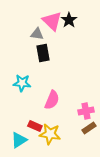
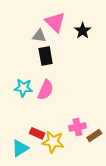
black star: (69, 20) -> (83, 31), moved
pink semicircle: (52, 100) -> (46, 90), moved
pink cross: (86, 111) -> (77, 127), moved

